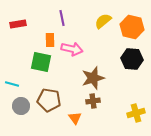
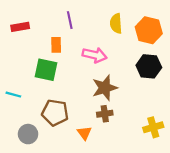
yellow semicircle: (103, 21) -> (116, 23), turned -54
pink arrow: (72, 49) -> (95, 55), moved
gray circle: (21, 106) -> (28, 134), moved

